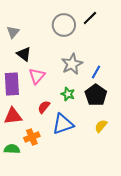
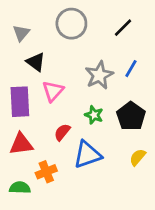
black line: (90, 18) -> (123, 28), moved
gray circle: (64, 25) -> (71, 24), moved
blue line: (96, 72) -> (131, 69), moved

